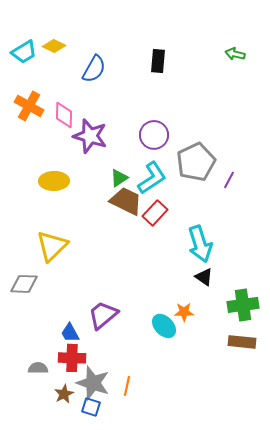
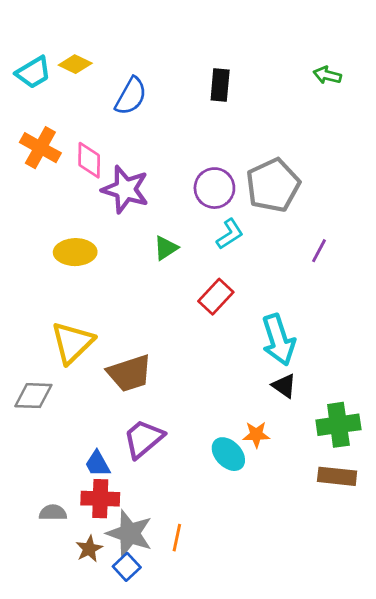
gray pentagon: (196, 162) -> (273, 185), moved
cyan L-shape: (152, 178) -> (230, 234), moved, size x0.7
brown trapezoid: (126, 201) -> (130, 373), moved, turned 136
blue square: (91, 407) -> (127, 567), turned 30

